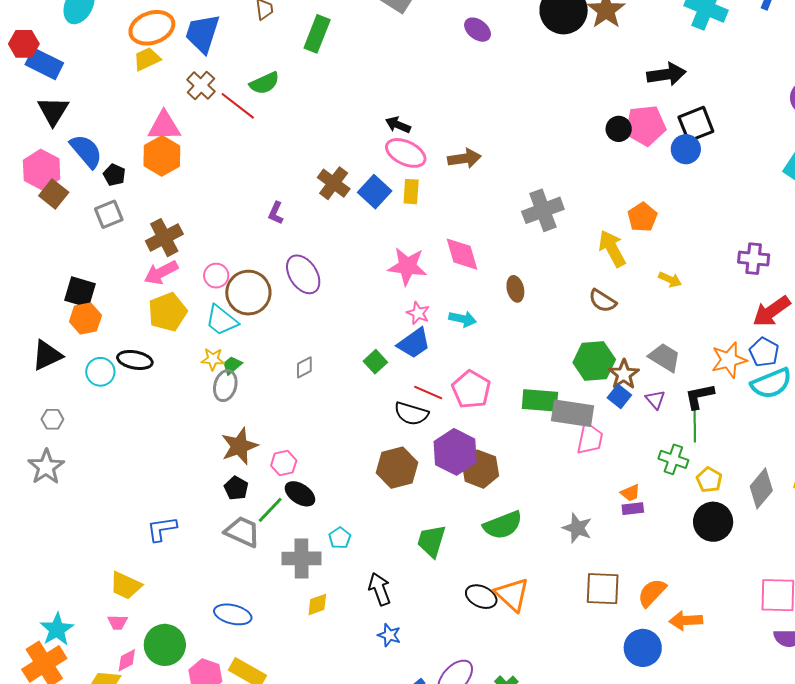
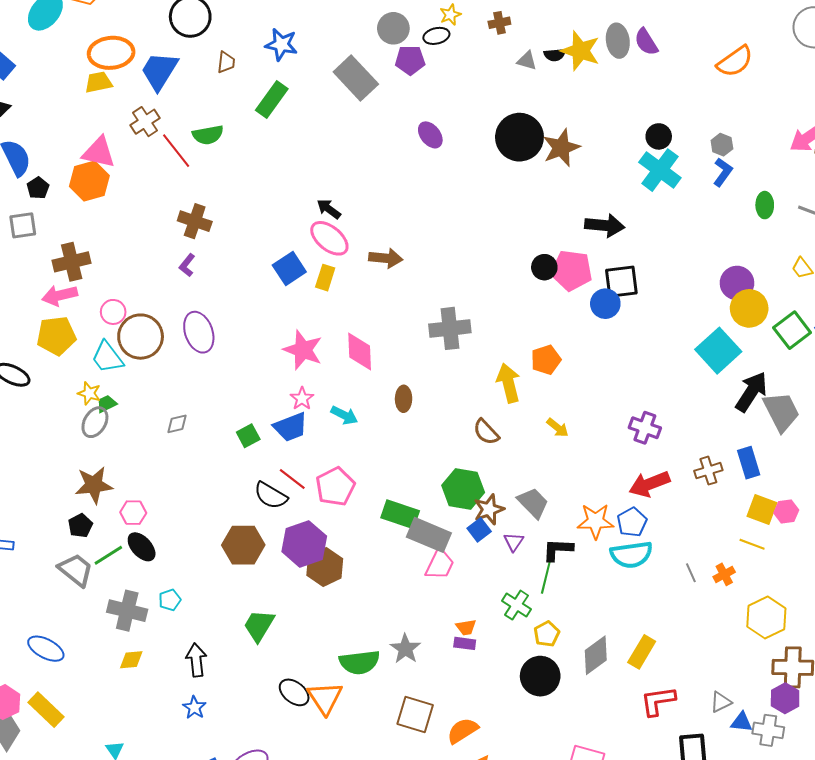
brown cross: (334, 183) -> (195, 221), moved, turned -32
green semicircle: (503, 525) -> (360, 662), moved

